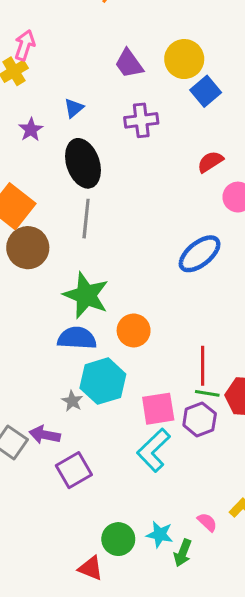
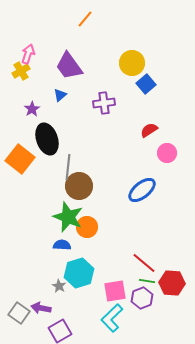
purple trapezoid: (129, 64) -> (69, 66), moved, size x1.4
black ellipse: (83, 163) -> (47, 139), moved
brown circle: (28, 248) -> (79, 186), moved
orange circle: (134, 330) -> (87, 227), moved
blue semicircle: (77, 338) -> (62, 245), size x0.7
red line: (203, 366) -> (144, 263), turned -50

